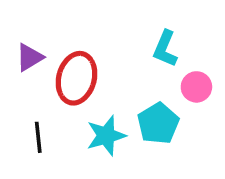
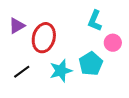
black line: (38, 137) -> (22, 72), turned 60

